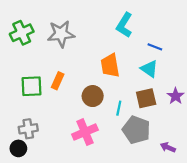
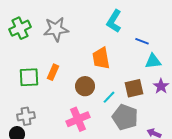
cyan triangle: (149, 69) -> (153, 61), moved, turned -42
cyan line: (119, 108) -> (109, 97), turned 32

